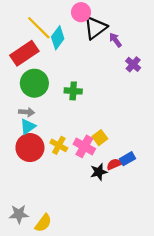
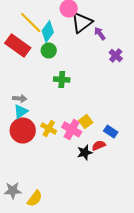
red rectangle: (24, 53) -> (18, 45), turned 70
green circle: (34, 83) -> (49, 50), moved, size x0.6
blue rectangle: (128, 159) -> (111, 131), moved, turned 64

